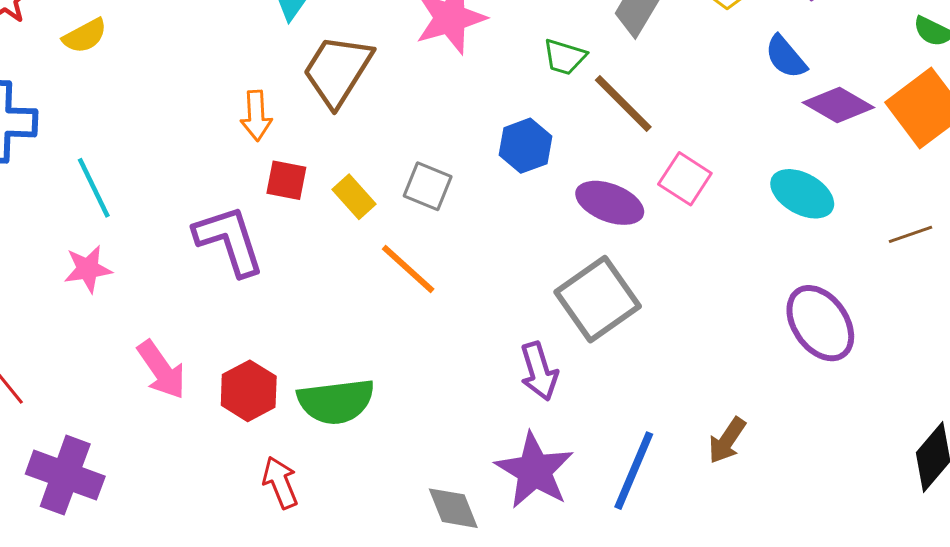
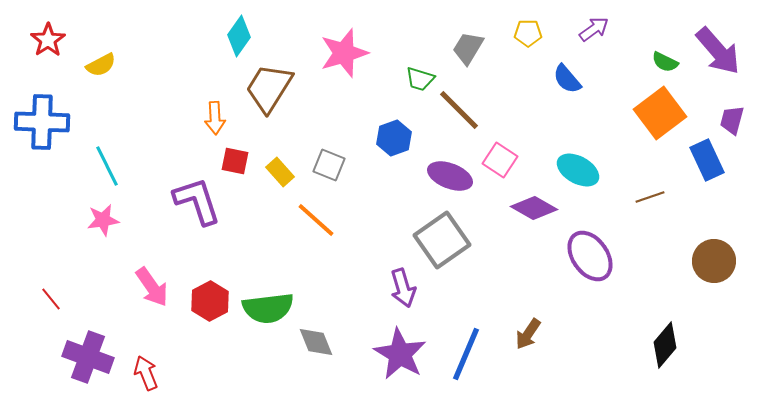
purple diamond: (838, 105) -> (534, 208), moved
red arrow: (280, 483) -> (146, 373), moved
gray diamond: (453, 508) -> (316, 342), moved

